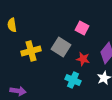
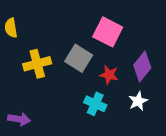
pink square: (82, 28) -> (108, 32), size x1.5

